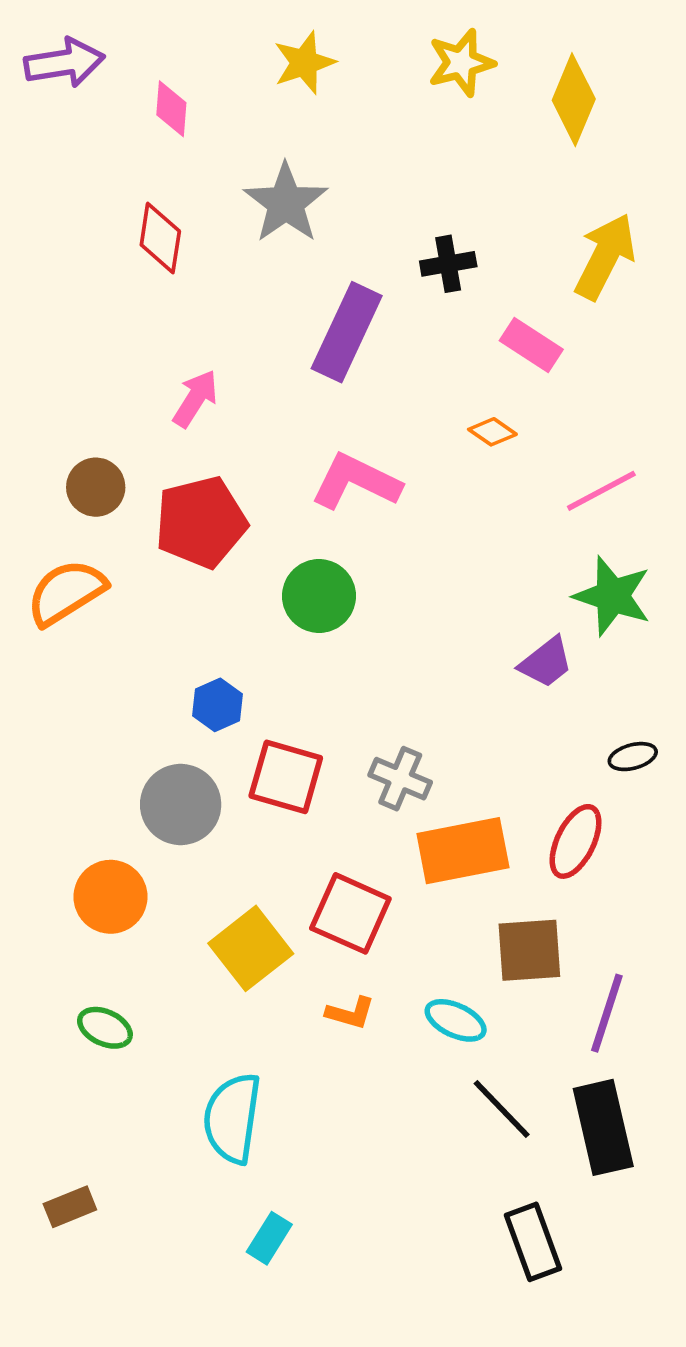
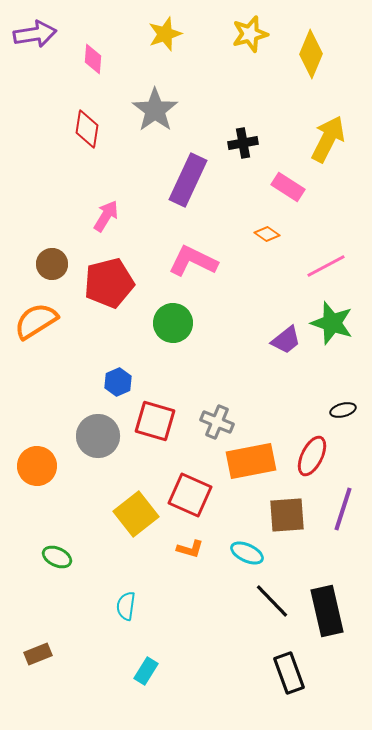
purple trapezoid: (546, 662) -> (286, 340), moved
orange circle: (110, 897) -> (37, 466), moved
purple line: (607, 1013) -> (343, 509), moved
cyan semicircle: (232, 1118) -> (126, 606), size x0.6

